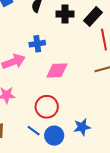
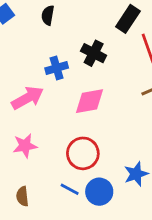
black cross: (65, 14) -> (94, 53), moved, turned 36

